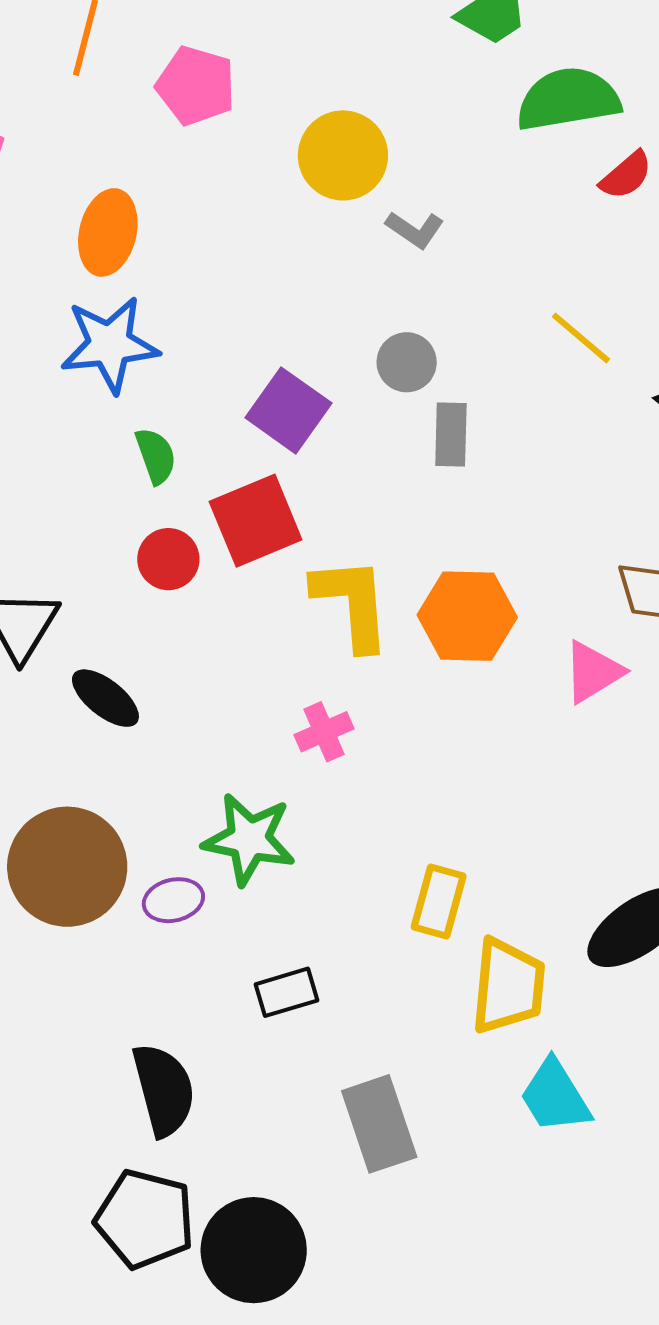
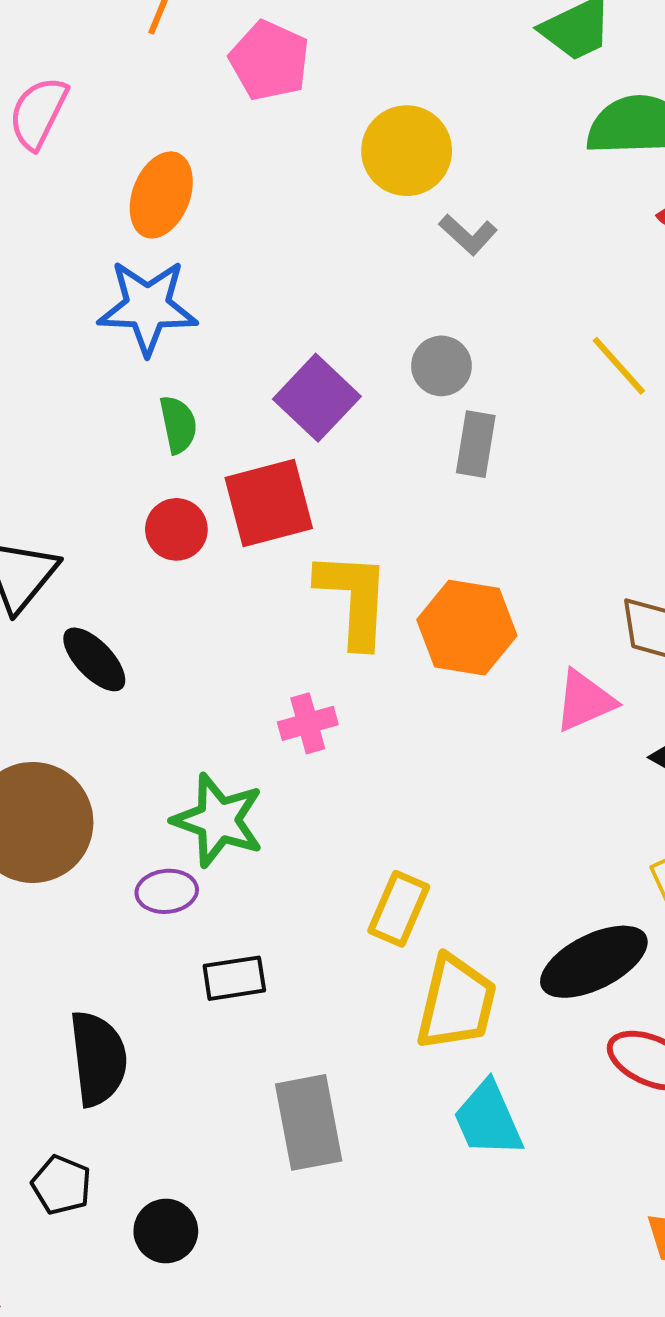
purple ellipse: (173, 900) -> (167, 891), moved
black pentagon: (145, 1219) -> (61, 1185), size x0.6
black circle: (254, 1250) -> (166, 1231), size x0.6

